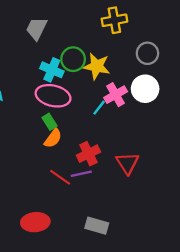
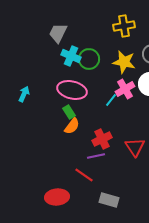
yellow star: (97, 66) -> (124, 62), moved
cyan cross: (52, 70) -> (71, 56), moved
red line: (60, 177) -> (84, 175), moved

